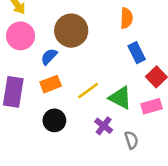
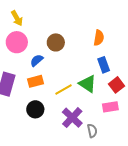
brown circle: (71, 31) -> (56, 42), size x0.7
green triangle: (120, 98) -> (87, 84), moved
purple cross: (104, 126) -> (72, 118), size x1.5

